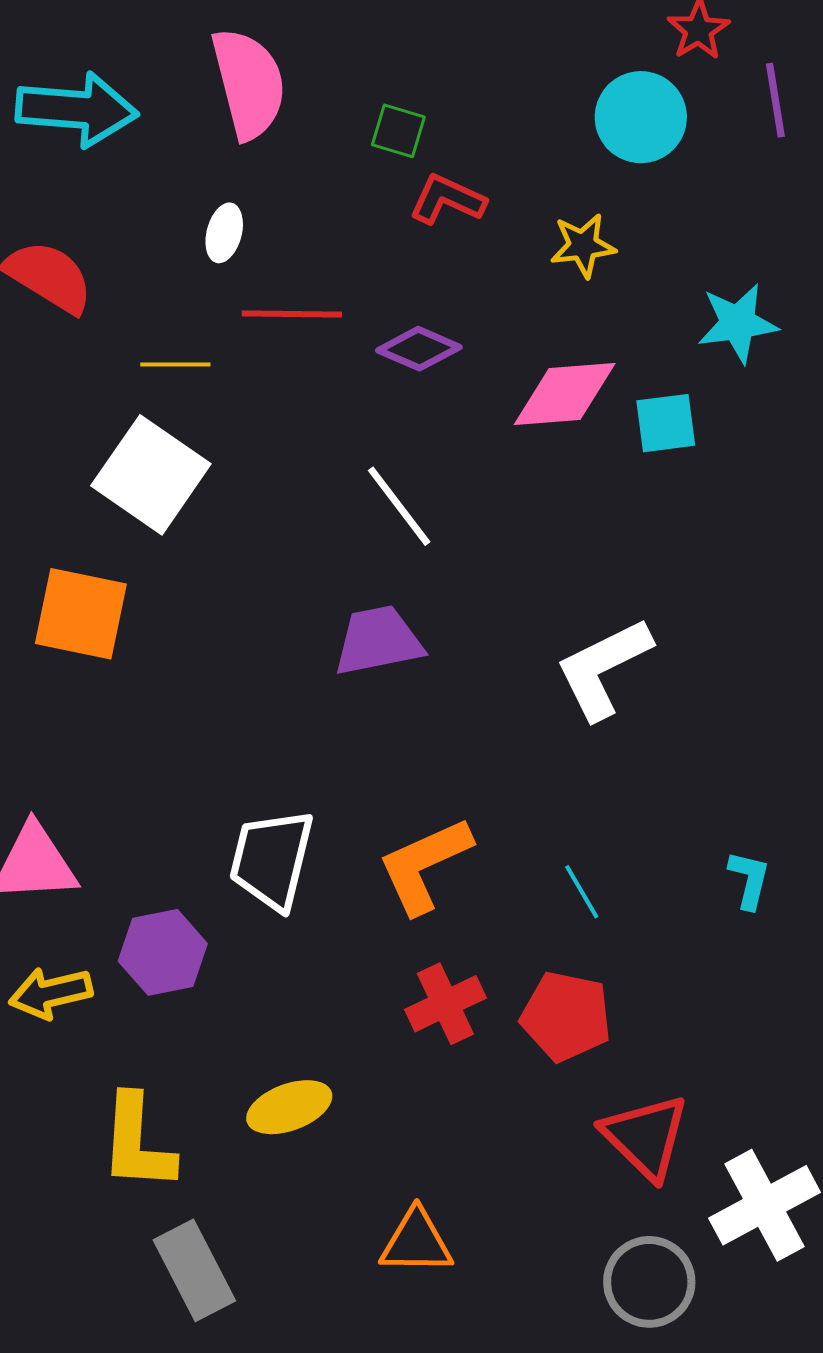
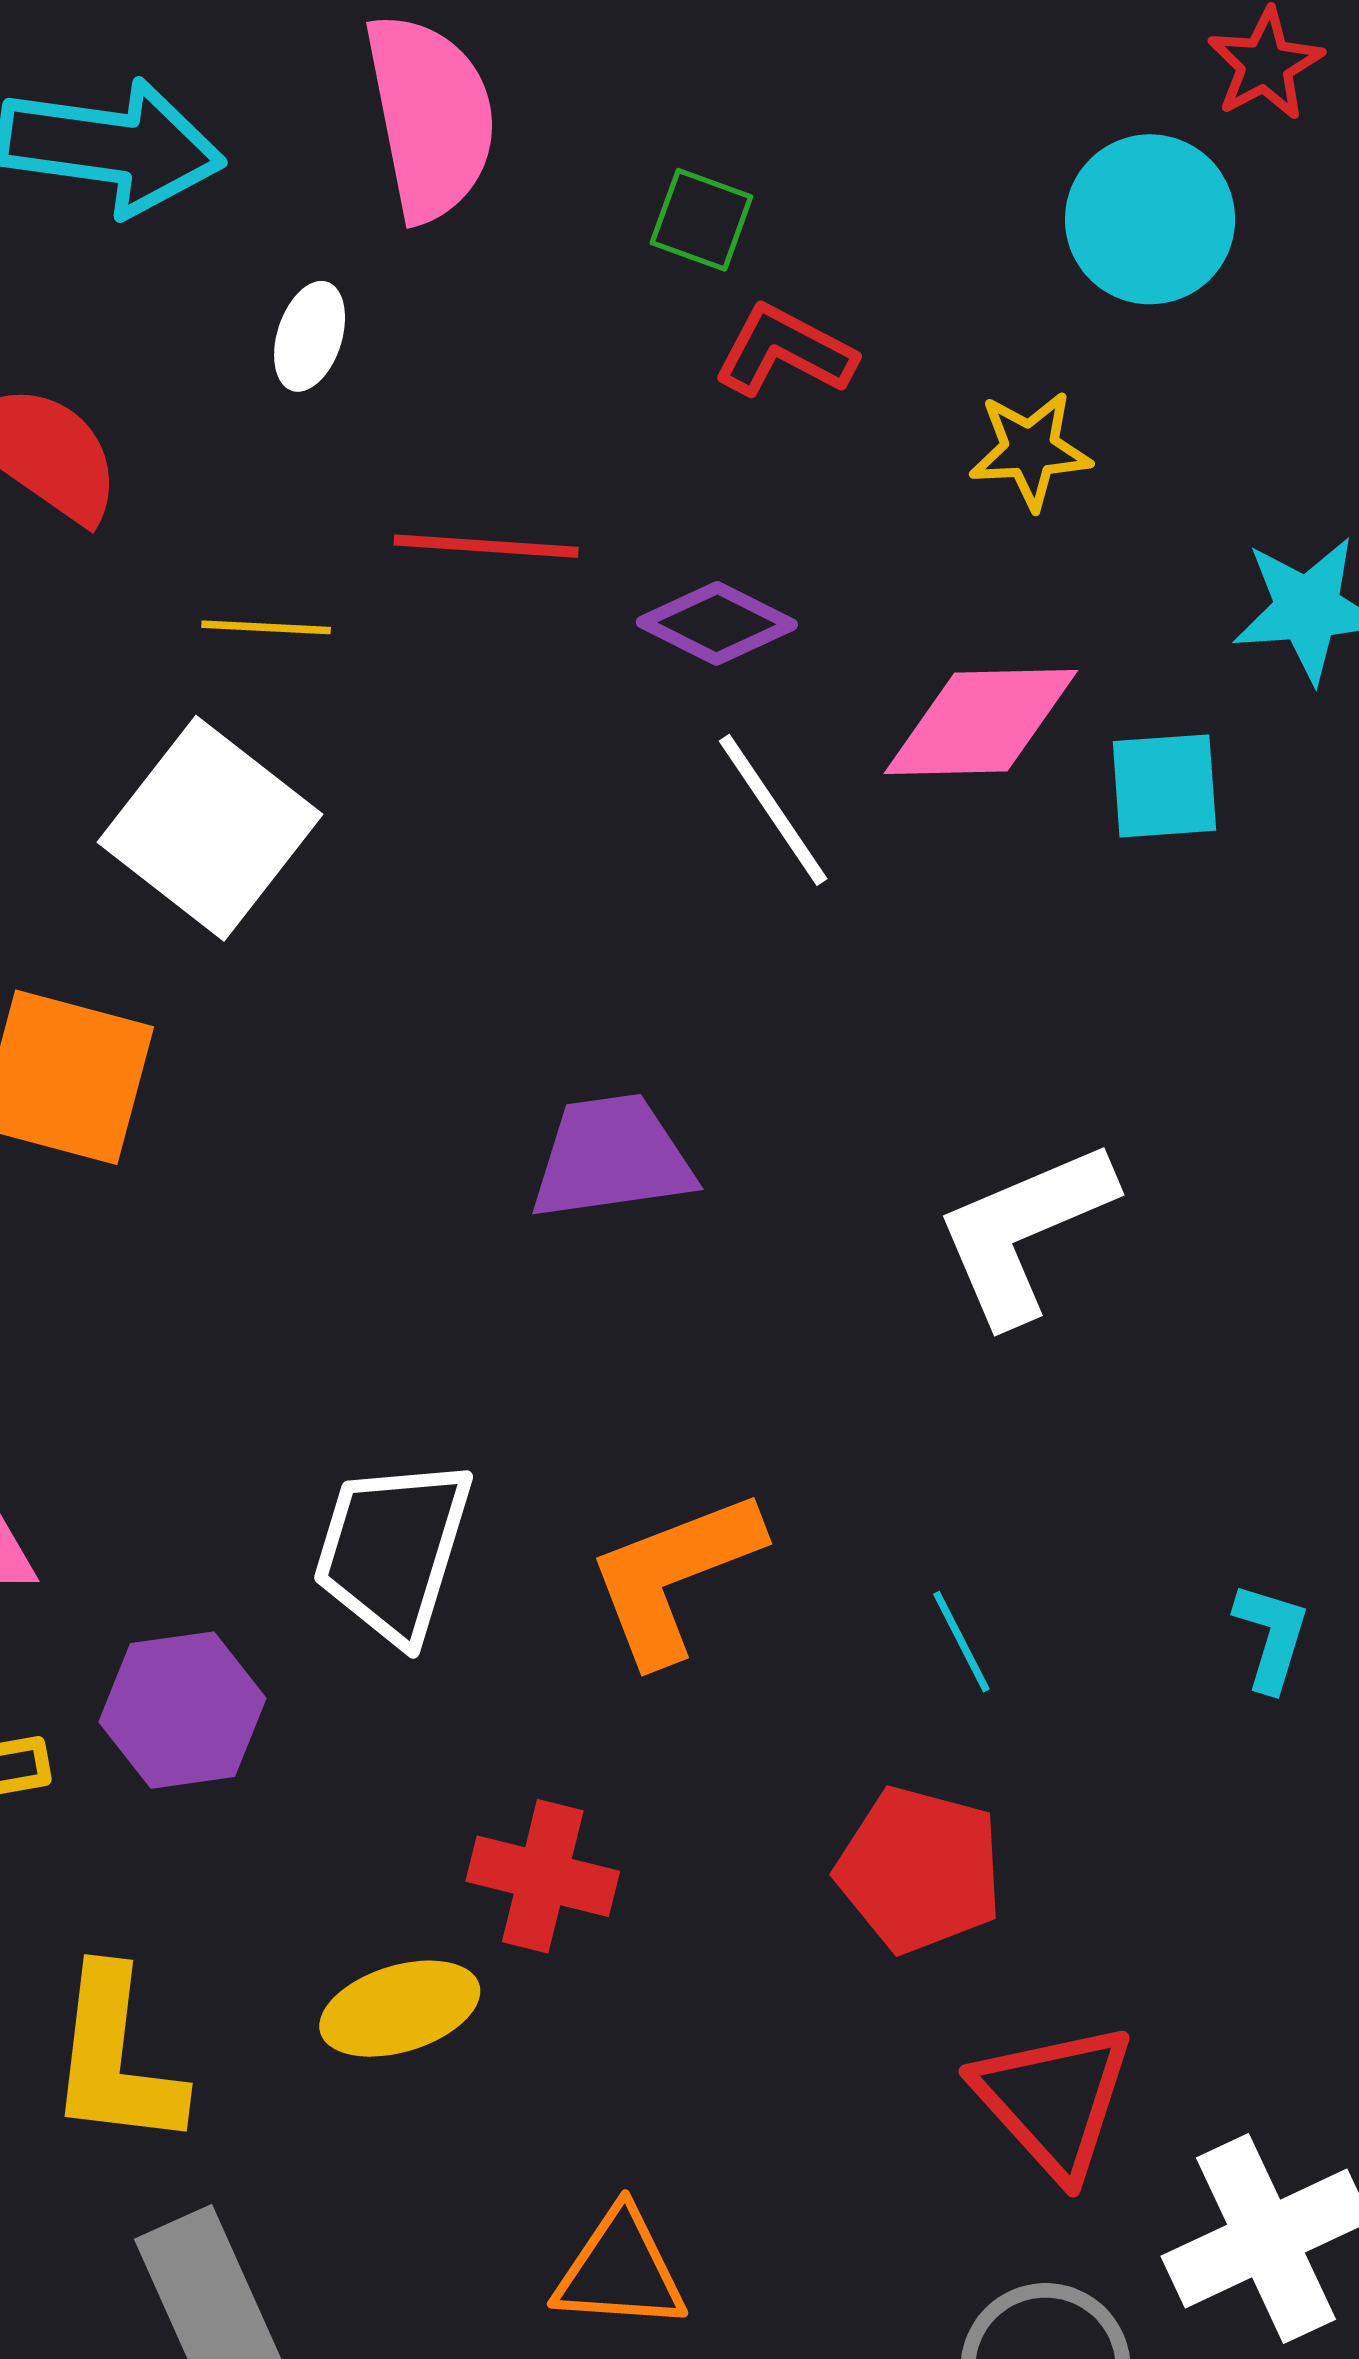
white ellipse: (224, 233) -> (310, 336), moved
white line: (399, 506) -> (773, 810), moved
red cross: (445, 1004) -> (543, 1876), moved, turned 36

